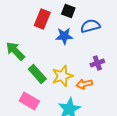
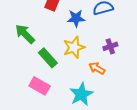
yellow star: (62, 76) -> (74, 47), moved
orange arrow: (84, 84) -> (97, 68), turned 42

